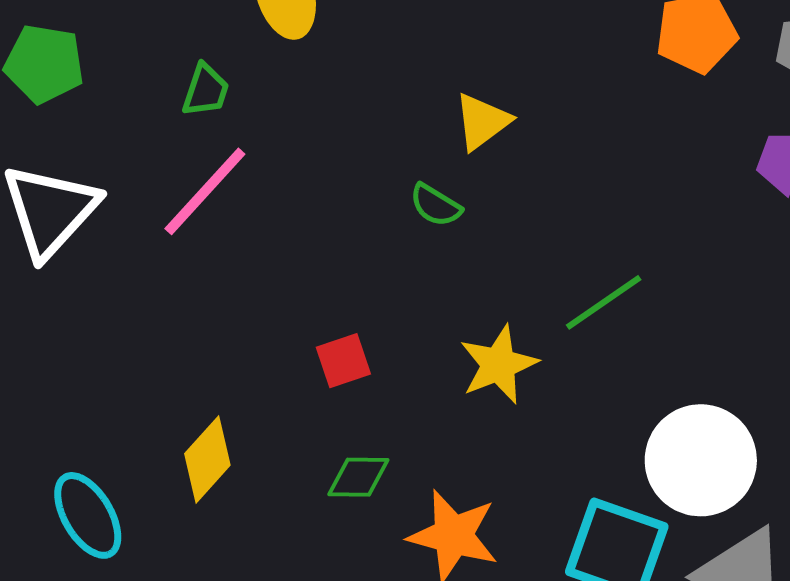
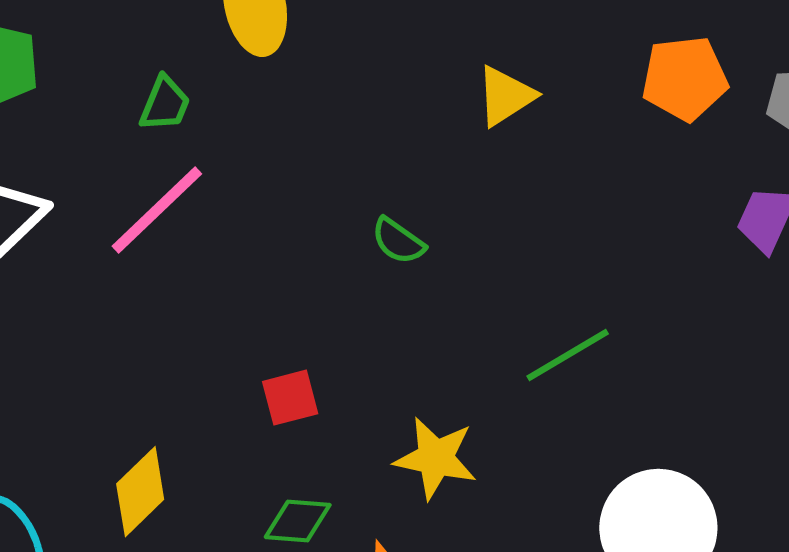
yellow triangle: (482, 122) -> (505, 96), moved
yellow star: (499, 365) -> (436, 458), moved, turned 30

